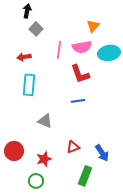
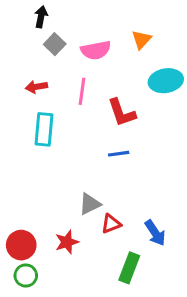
pink semicircle: (82, 47) -> (96, 50), moved
pink line: (59, 50) -> (82, 91), moved
gray triangle: (45, 121) -> (90, 204), moved, turned -49
red circle: (14, 151) -> (21, 245), moved
green circle: (36, 181) -> (26, 276), moved

